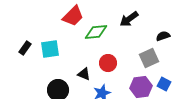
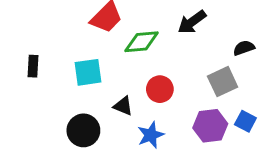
black rectangle: (25, 48) -> (33, 66), turned -32
cyan square: (50, 49) -> (88, 72), moved

